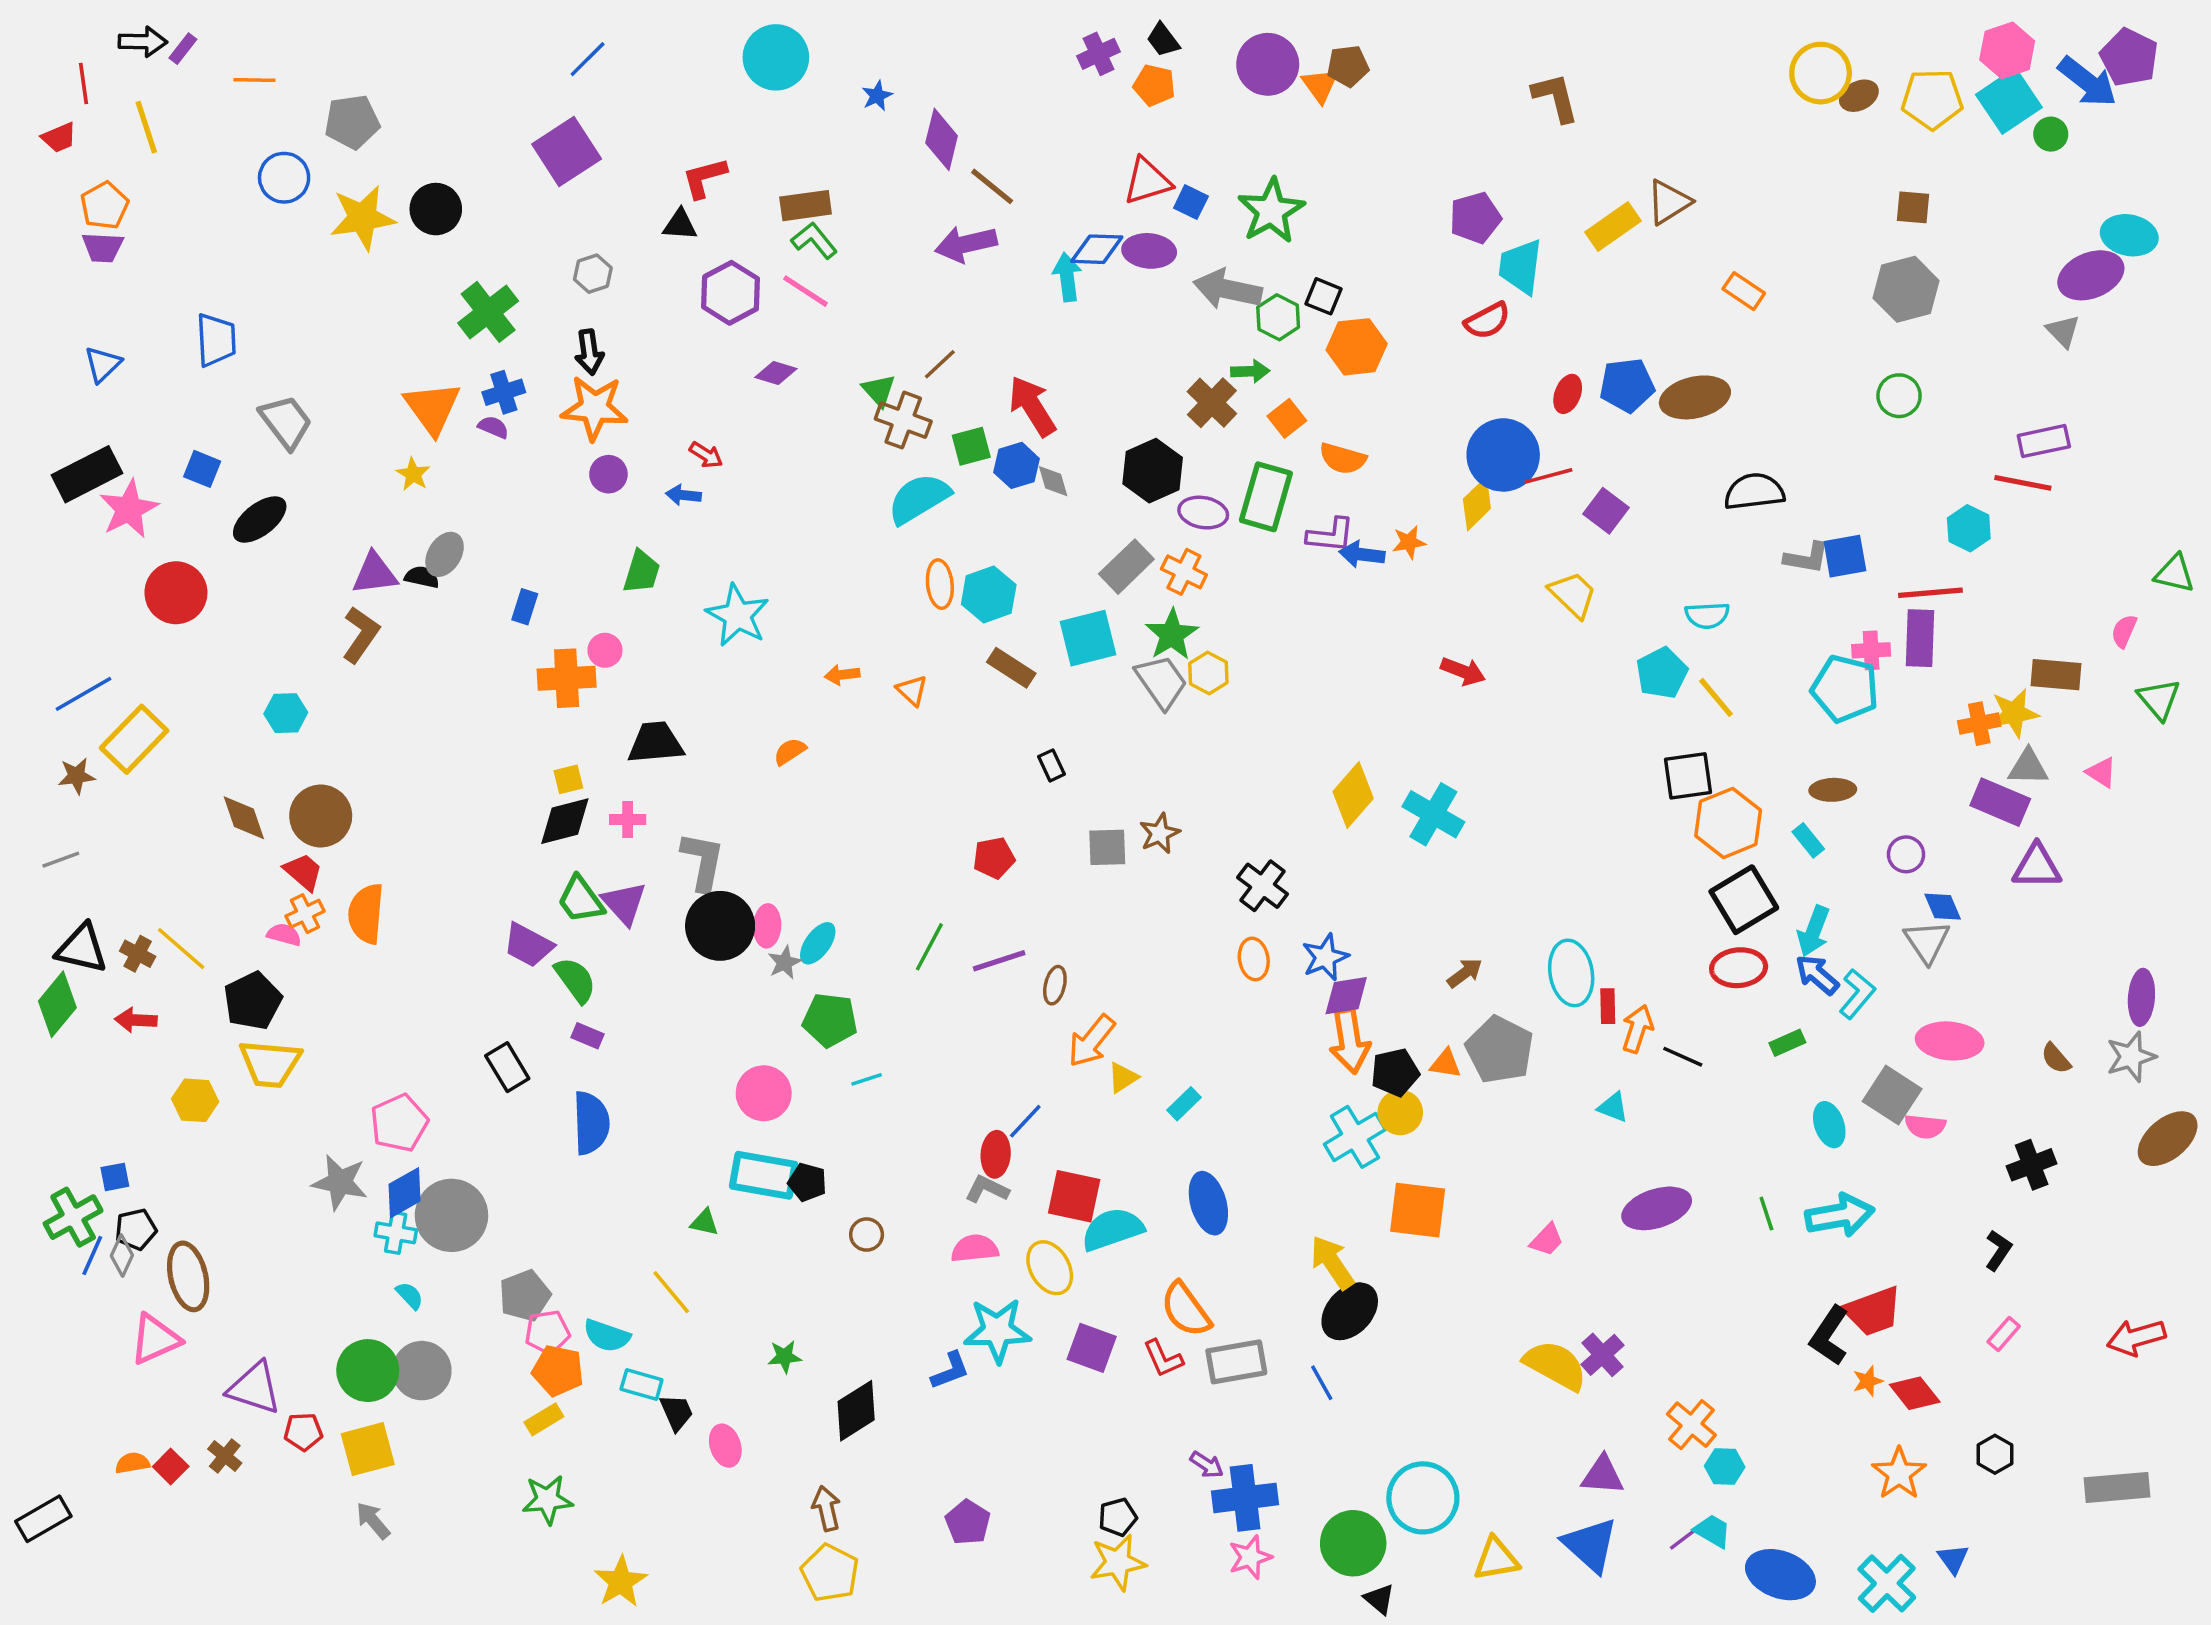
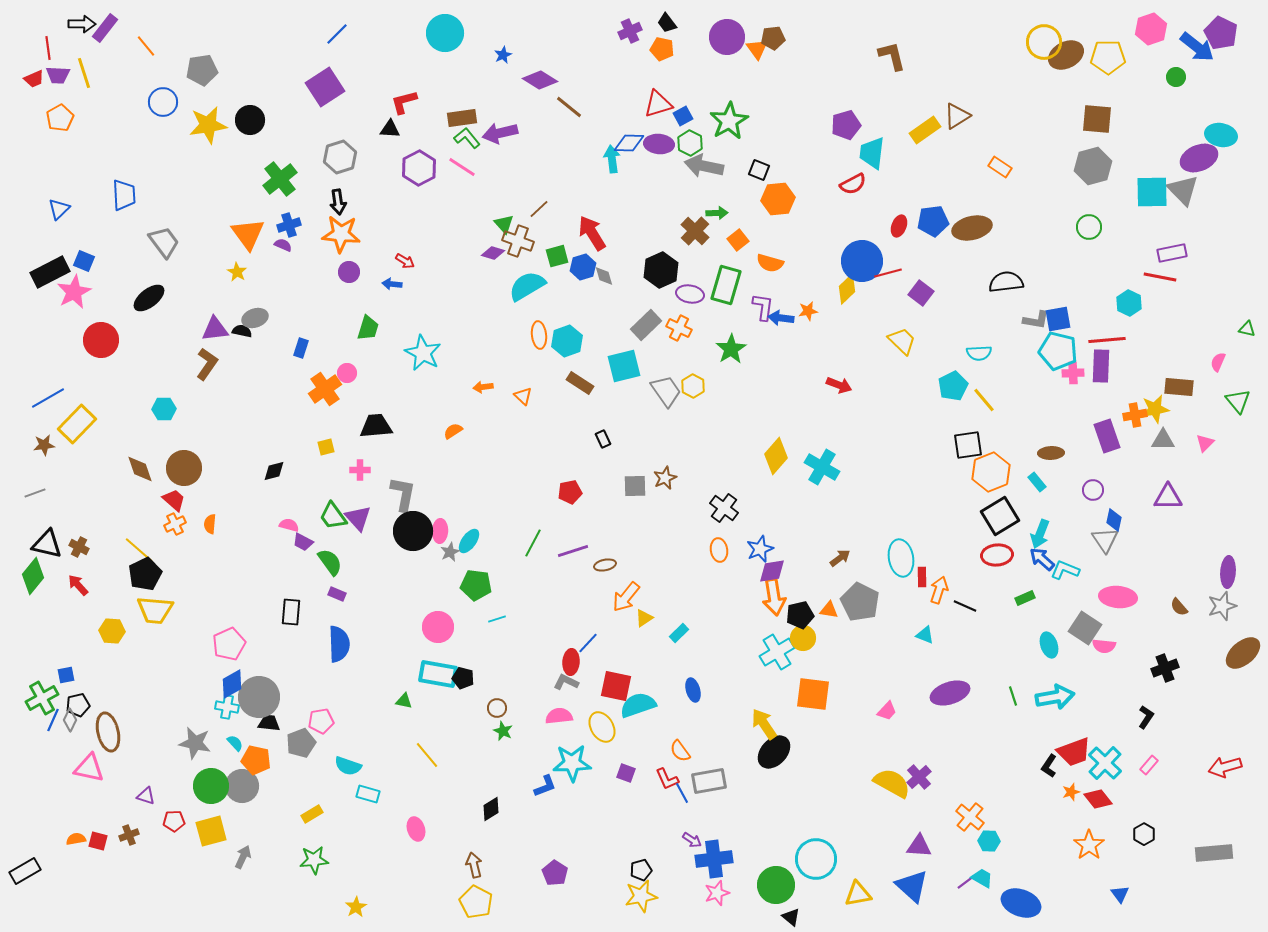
purple rectangle: (183, 49) -> (105, 28), size x1.6
orange line: (254, 80) -> (146, 46), turned 50
brown ellipse: (1859, 96) -> (1066, 55), size x1.6
cyan square: (2009, 101) -> (1152, 192), moved, turned 33
purple diamond: (942, 139) -> (540, 80), turned -72
blue square: (1191, 202) -> (683, 116), turned 36
brown square: (1913, 207) -> (1097, 119), size x1.5
purple arrow: (966, 244) -> (500, 133), moved
purple trapezoid: (103, 247) -> (58, 75), moved
gray hexagon: (593, 274) -> (340, 157), size x1.5
green hexagon: (1278, 317) -> (690, 143), moved
gray triangle: (2063, 331) -> (1183, 190), size x1.6
purple diamond: (776, 373) -> (493, 253), moved
blue square: (202, 469) -> (84, 261), moved
purple L-shape: (1330, 535) -> (763, 307), turned -88
gray ellipse: (445, 554) -> (255, 318), turned 40
green triangle: (2175, 574) -> (1247, 329), size x0.7
green star: (1172, 635) -> (731, 349), moved
orange cross: (567, 678) -> (325, 389), turned -32
cyan pentagon: (1845, 689) -> (1058, 351), moved
pink triangle: (2101, 772) -> (1205, 443), turned 42
purple rectangle: (2000, 802) -> (1107, 436), moved, turned 48
black diamond: (565, 821) -> (274, 471), moved, size x0.7
blue diamond: (1943, 907) -> (1114, 520), turned 35
orange semicircle: (366, 914) -> (210, 524), size x0.6
pink semicircle: (284, 935) -> (289, 525), moved
purple trapezoid: (528, 945) -> (303, 542), size x0.7
yellow line: (181, 949) -> (139, 550), moved
brown ellipse: (1055, 985) -> (605, 565), turned 65
cyan L-shape: (1857, 994) -> (1065, 570), turned -108
red arrow: (136, 1020) -> (78, 585), turned 45
black rectangle: (507, 1067) -> (291, 612), turned 36
gray star: (340, 1182) -> (195, 743), moved
blue ellipse: (1208, 1203) -> (693, 690), size x0.7
yellow line: (671, 1292) -> (427, 755), moved
orange semicircle: (1186, 1310) -> (680, 751), size x0.7
pink pentagon: (547, 1332) -> (321, 721), moved
black L-shape: (1829, 1336) -> (1049, 766), size x0.7
pink triangle: (155, 1339) -> (89, 768), turned 36
purple square: (1092, 1348) -> (626, 773), size x0.7
green star: (785, 1357) -> (503, 731), moved, turned 30
orange pentagon: (558, 1371) -> (256, 760), moved
blue line: (1322, 1383) -> (682, 793), moved
purple triangle: (254, 1388) -> (146, 796), size x0.6
black diamond: (856, 1411) -> (491, 809), size x0.7
black trapezoid: (676, 1412) -> (269, 723), moved, turned -60
brown cross: (225, 1456) -> (129, 835), turned 30
red square: (171, 1466) -> (98, 841), turned -30
gray arrow: (373, 1521) -> (243, 857), moved, turned 65
yellow star: (621, 1582) -> (356, 907), size x0.7
cyan cross: (1887, 1583) -> (1105, 763), moved

